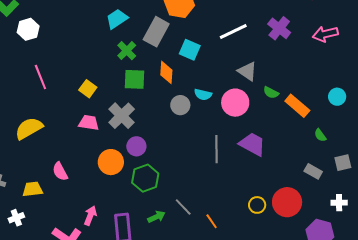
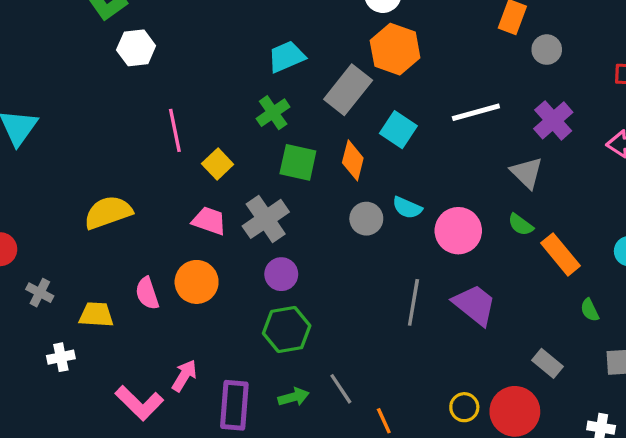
green cross: (127, 51) -> (273, 113), moved
gray triangle: (247, 71) -> (527, 173), moved
pink line: (40, 77) -> (175, 130), moved
orange circle: (111, 162) -> (197, 282), moved
gray rectangle: (313, 171) -> (548, 363), moved

